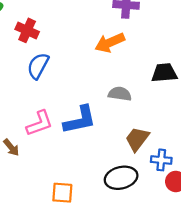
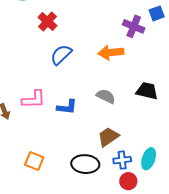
blue semicircle: (38, 66) -> (61, 55), moved
blue L-shape: (80, 120) -> (67, 107), size x0.7
blue cross: (161, 160) -> (122, 160), turned -30

